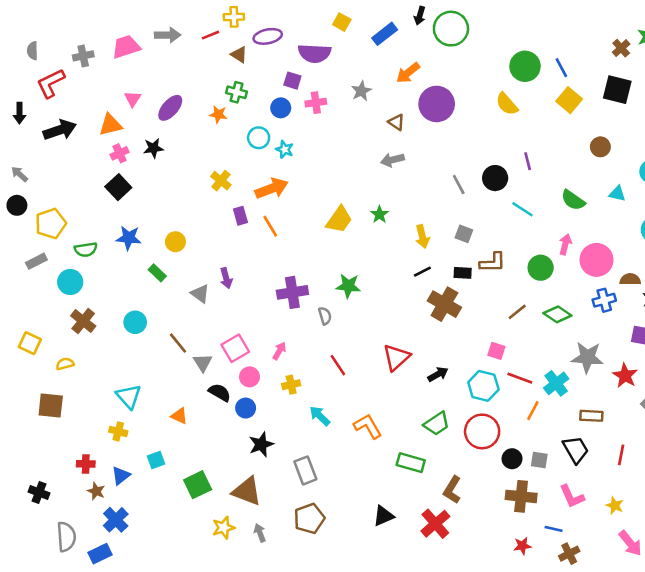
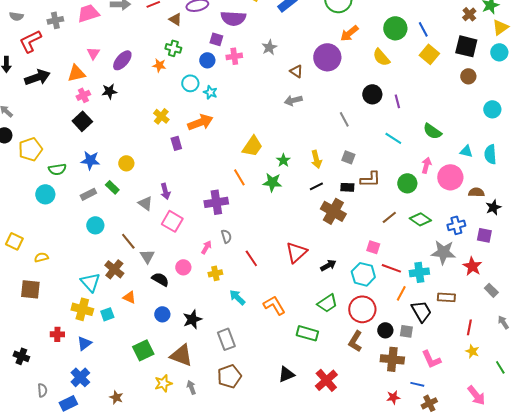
gray semicircle: (32, 51) -> (16, 16), turned -80
orange arrow: (408, 73) -> (349, 33), moved
brown circle: (600, 147) -> (468, 76), moved
black circle: (495, 178) -> (372, 94), moved
cyan triangle: (617, 194) -> (466, 151), moved
green star: (379, 214) -> (283, 160), moved
orange line: (270, 226) -> (239, 177), moved
gray rectangle: (36, 261) -> (88, 194), moved
green star: (348, 286) -> (272, 182), moved
blue cross: (604, 300) -> (456, 225), moved
gray semicircle: (325, 316) -> (226, 236), moved
brown cross: (83, 321) -> (114, 269), moved
pink square: (235, 348) -> (172, 221), moved, turned -30
cyan cross: (556, 383) -> (419, 272), turned 30
blue circle: (246, 408) -> (162, 314), moved
yellow cross: (118, 431) -> (82, 309), size x1.5
black trapezoid: (576, 450) -> (421, 311), moved
cyan square: (156, 460) -> (107, 314), moved
brown L-shape: (452, 490) -> (355, 341), moved
brown star: (96, 491) -> (116, 397), moved
yellow star: (615, 506) -> (472, 351), moved
gray semicircle: (66, 537) -> (42, 390), size x0.6

